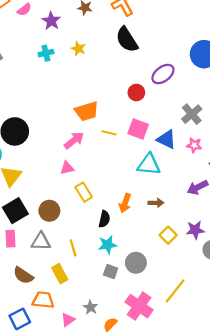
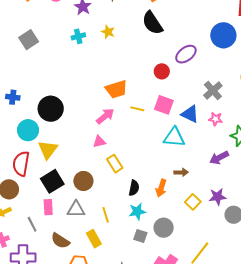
orange arrow: (125, 203) -> (161, 188), moved

